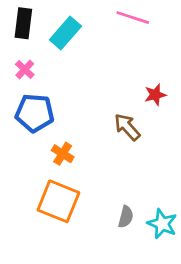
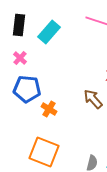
orange cross: (63, 154) -> (49, 109), moved

